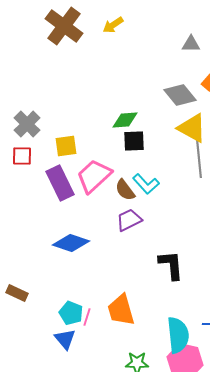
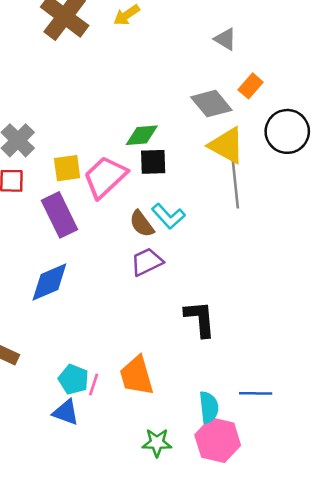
gray triangle: (191, 44) -> (225, 39), turned 30
pink trapezoid: (94, 176) -> (105, 177), moved
blue diamond: (71, 243) -> (49, 282), moved, turned -42
cyan semicircle: (178, 335) -> (209, 407), size x0.7
blue triangle: (65, 339) -> (66, 412), turned -30

